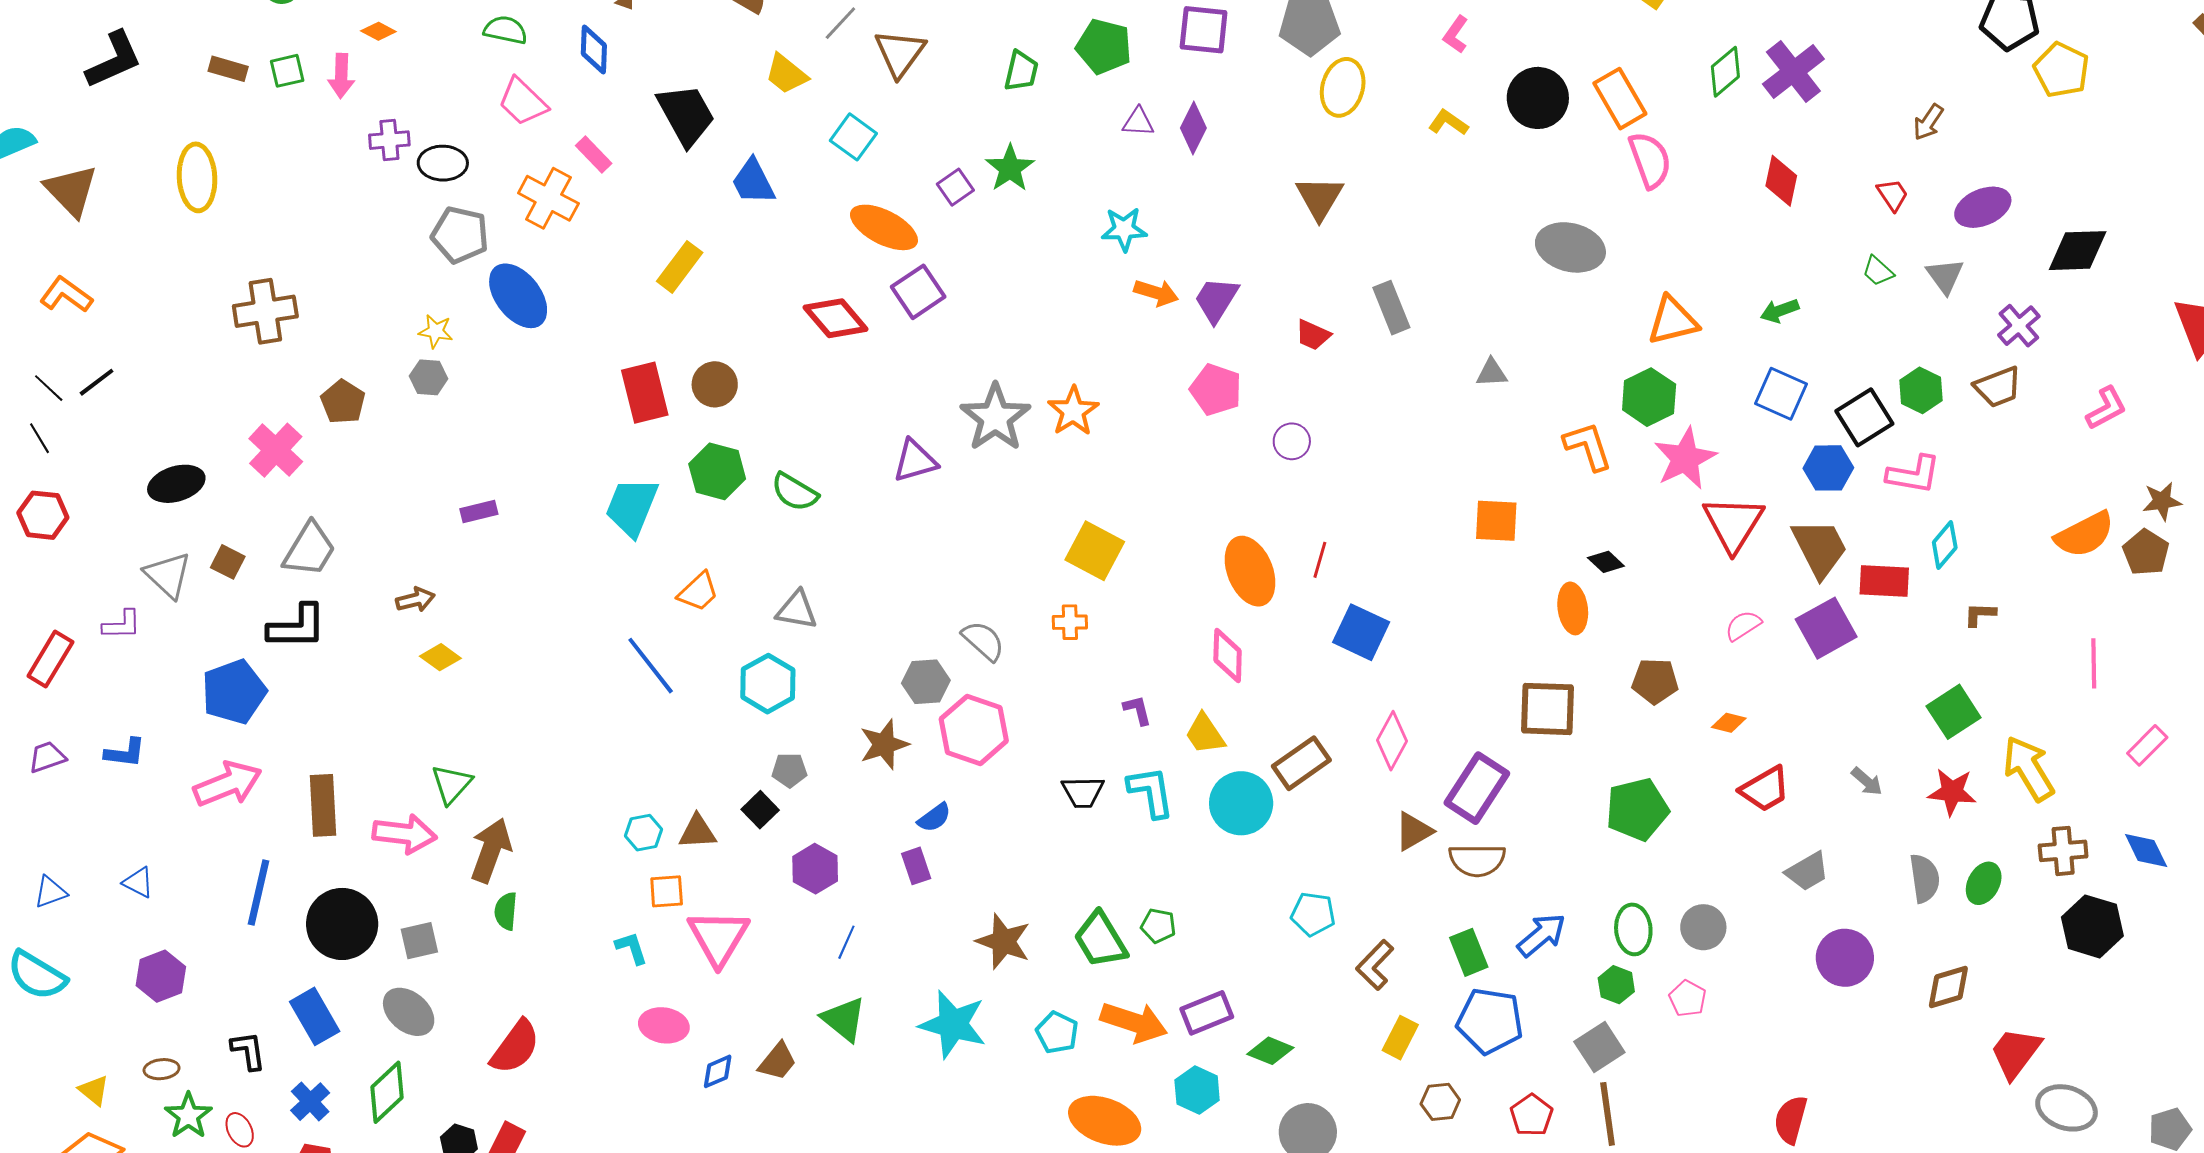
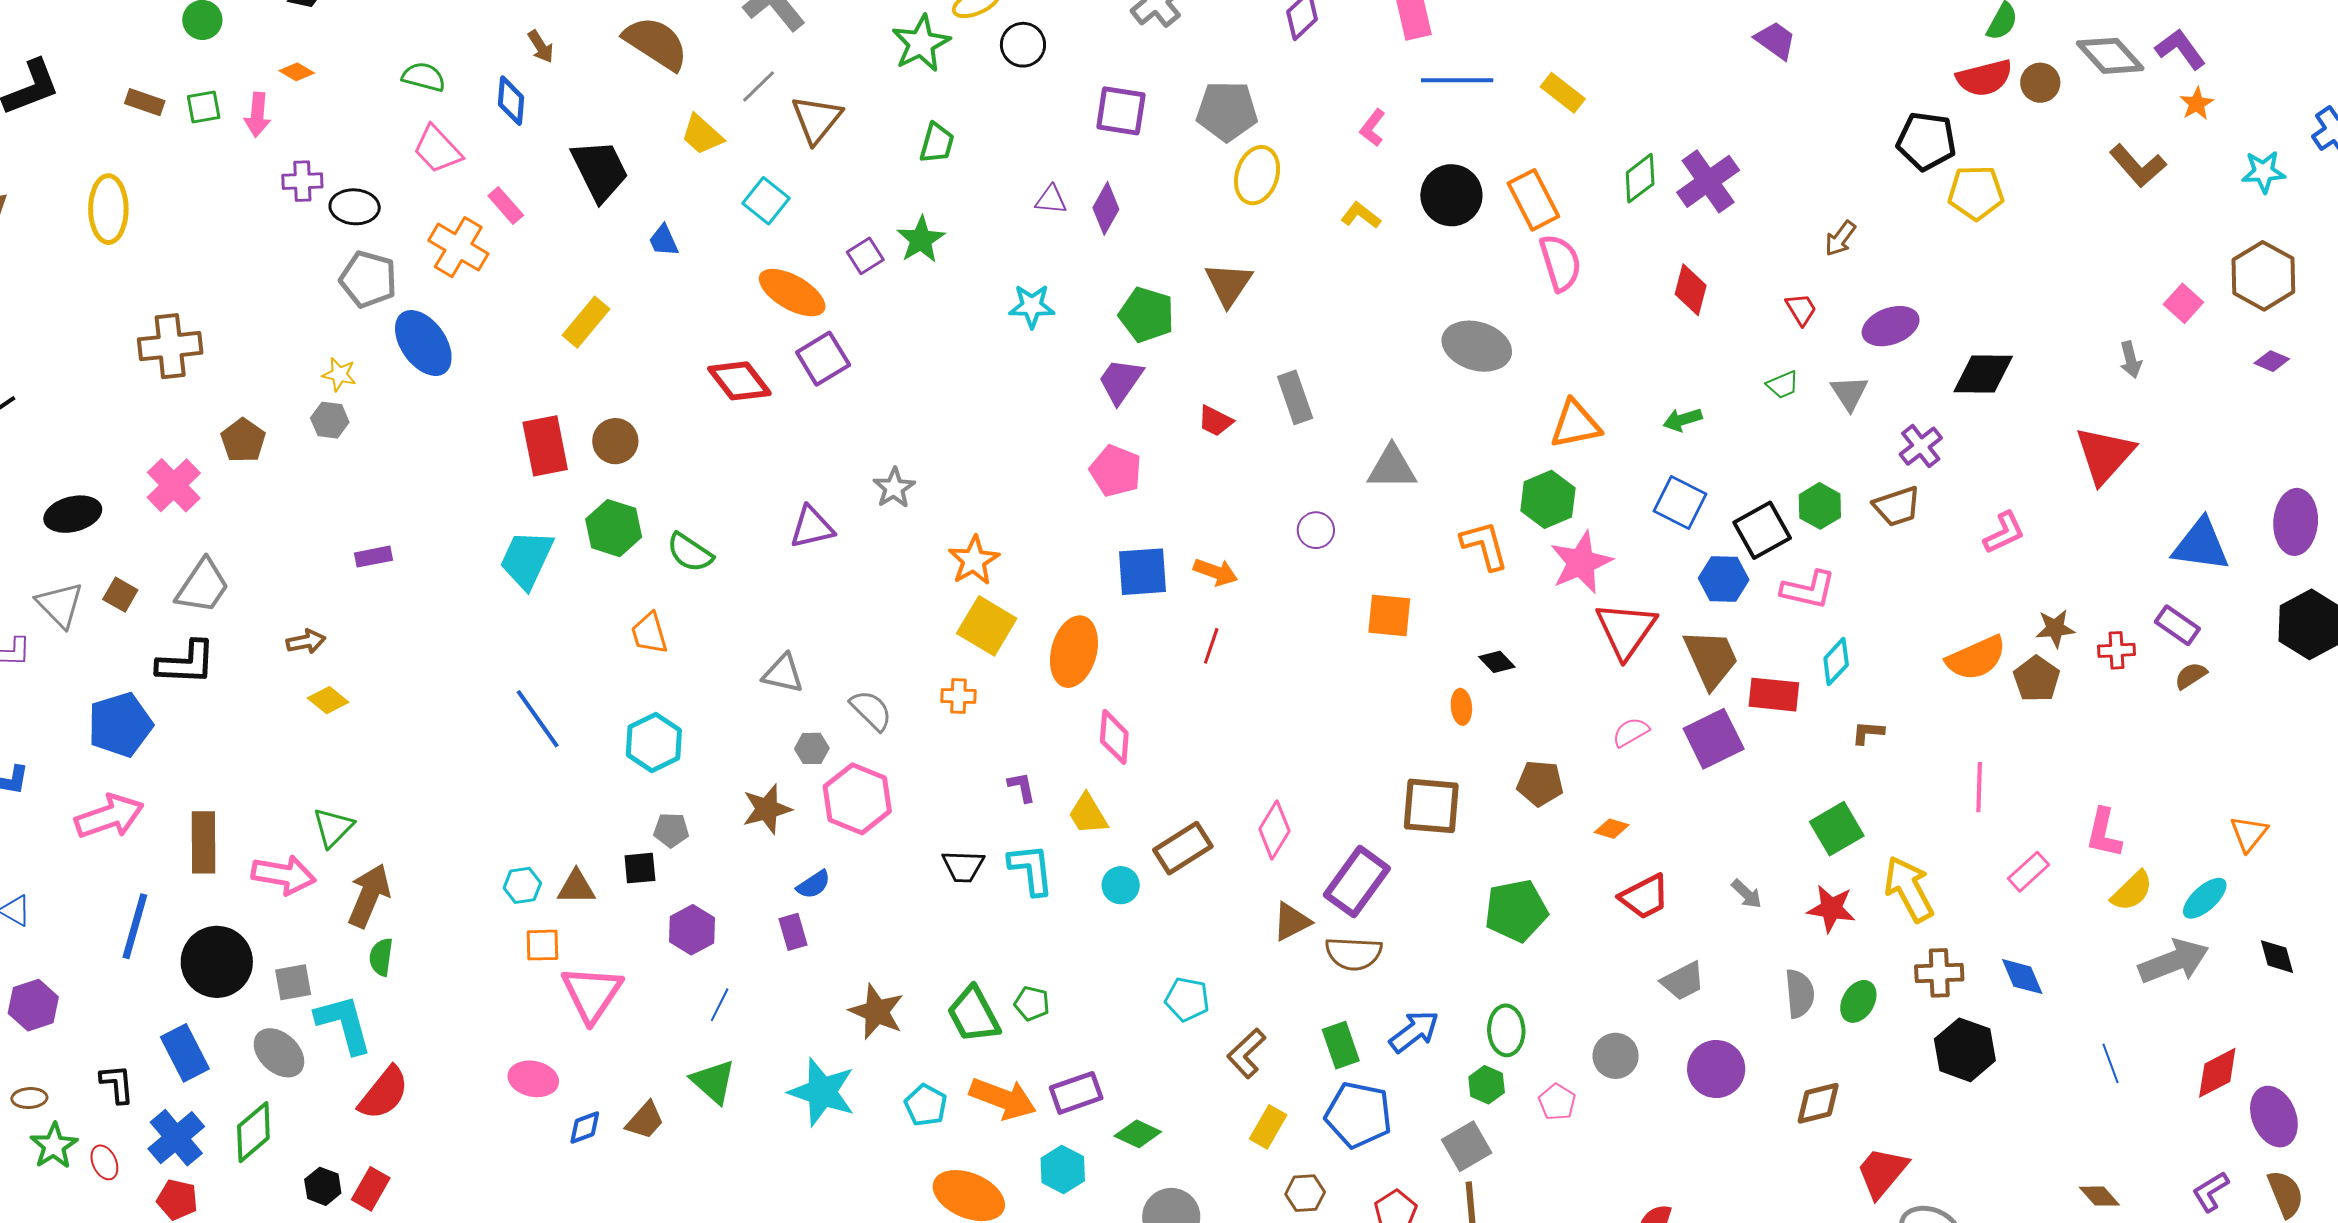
green pentagon: (1104, 47) -> (1147, 315), moved
yellow pentagon: (2061, 70) -> (1976, 193), turned -30
blue trapezoid: (753, 182) -> (664, 241), size x0.7
green trapezoid: (1878, 271) -> (1783, 385), turned -68
orange arrow: (1156, 293) -> (1216, 572), moved
gray triangle: (1492, 373) -> (1392, 468), size x1.6
orange star: (1073, 411) -> (974, 560), moved
gray star: (995, 417) -> (894, 488), size x0.6
purple circle: (1292, 441) -> (1316, 530), moved
orange ellipse: (1250, 571) -> (1074, 652), moved, turned 34
orange trapezoid: (698, 592) -> (649, 633), moved, turned 114
orange ellipse: (1573, 608) -> (1461, 707), size x0.7
gray triangle: (797, 610) -> (783, 673), moved
blue square: (1361, 632) -> (1142, 572), moved, turned -32
gray hexagon: (926, 682) -> (812, 748), size x0.7
cyan circle: (1241, 803) -> (1121, 885), size x0.6
black square: (760, 810) -> (640, 868), turned 36
gray circle: (1703, 927) -> (1616, 1056), moved
cyan L-shape: (632, 948) -> (344, 1024), moved, size x1.8
blue cross: (310, 1102) -> (176, 1138), size x1.4

